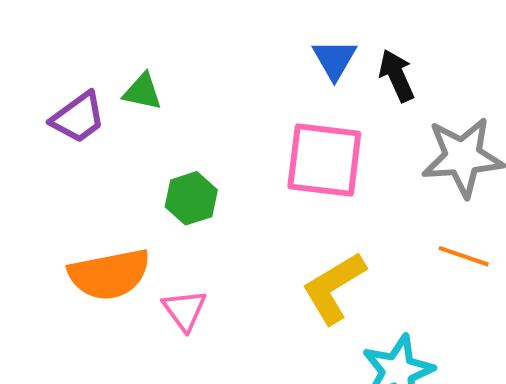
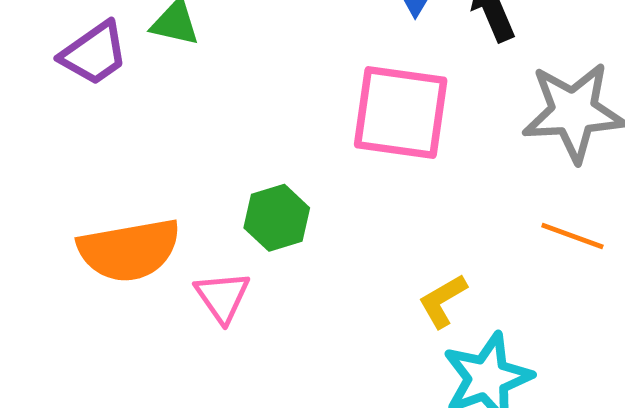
green hexagon: (191, 198) -> (277, 218), moved
yellow L-shape: (334, 288) -> (443, 301), moved, size x0.6

